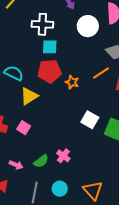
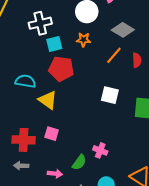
red pentagon: (50, 71) -> (61, 69), turned 30
orange star: (72, 82) -> (84, 40), moved
yellow triangle: (29, 96) -> (48, 100), turned -36
white square: (90, 120) -> (110, 95), moved

